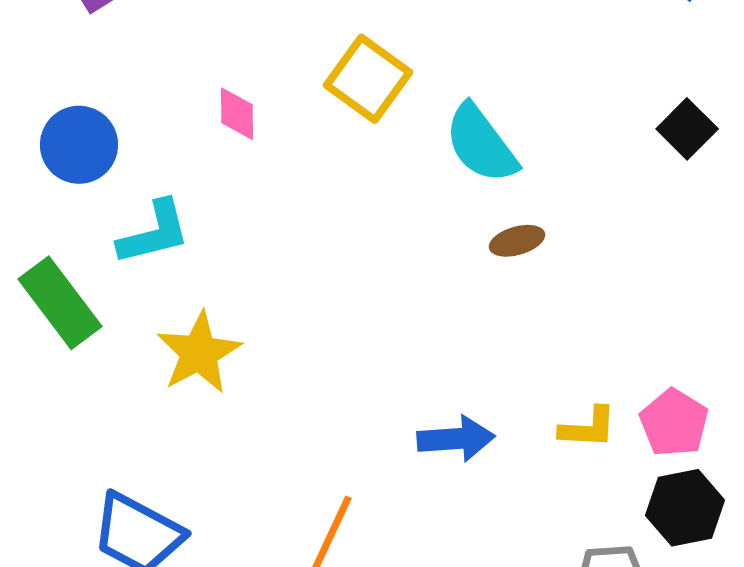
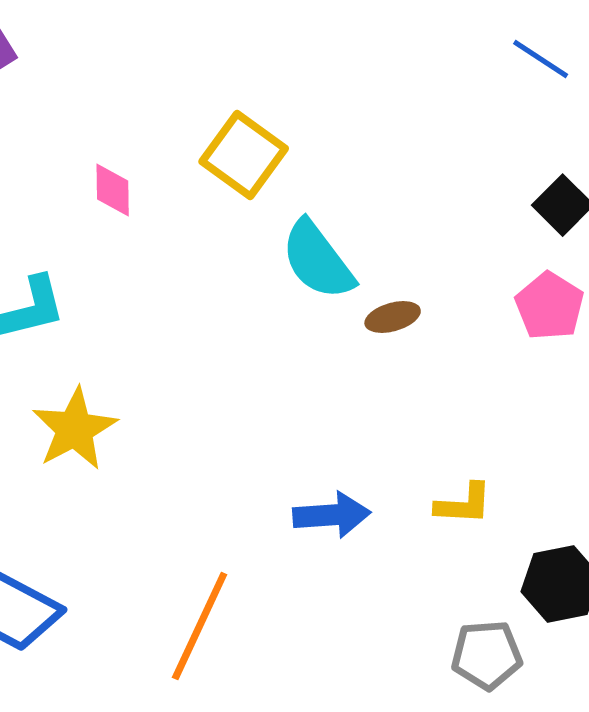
cyan semicircle: (481, 144) -> (318, 260), moved
pink pentagon: (674, 423) -> (550, 306), moved

